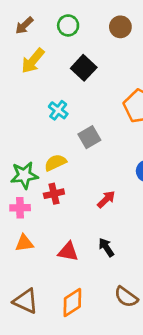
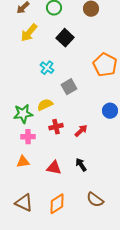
red cross: (54, 194) -> (56, 127), moved
pink cross: (20, 208) -> (28, 137), moved

